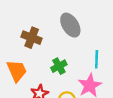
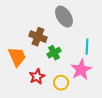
brown cross: (32, 38) -> (38, 37), moved

